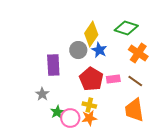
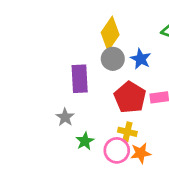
yellow diamond: (91, 34) -> (110, 34), moved
pink circle: (70, 118) -> (117, 150), moved
orange star: (89, 118) -> (141, 153), moved

